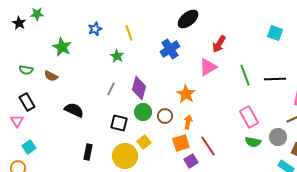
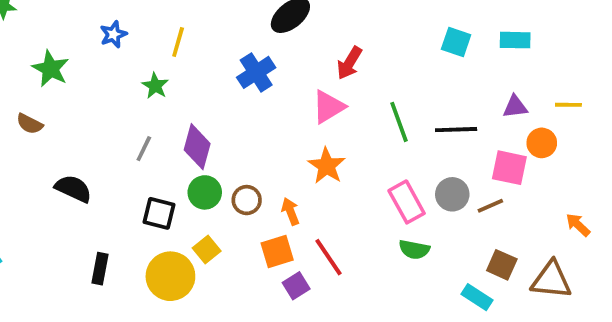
yellow line: (129, 33) -> (178, 42), turned 35
orange star: (186, 94) -> (327, 166), moved
orange arrow: (188, 122) -> (290, 211), turned -32
gray circle: (278, 137) -> (452, 194), moved

